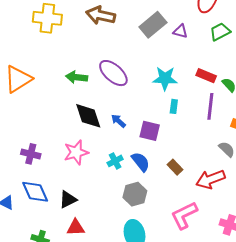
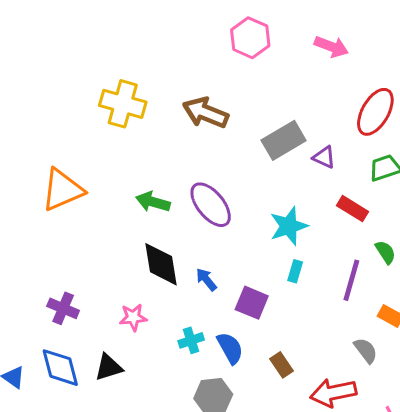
red rectangle: (206, 76) -> (352, 209), moved
cyan star: (165, 78) -> (289, 226), turned -30
pink star: (76, 152) -> (133, 317), size x0.7
black triangle: (68, 199) -> (109, 367), moved

